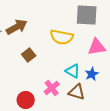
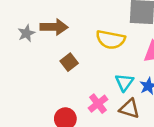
brown arrow: (17, 27) -> (54, 27), turned 30
cyan triangle: (73, 71) -> (124, 82), turned 35

